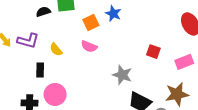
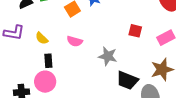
pink semicircle: (89, 46) -> (75, 41), moved
black rectangle: (40, 70) -> (48, 61), moved

